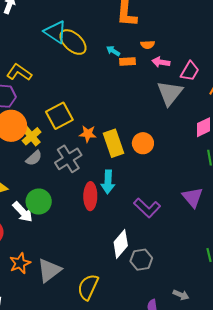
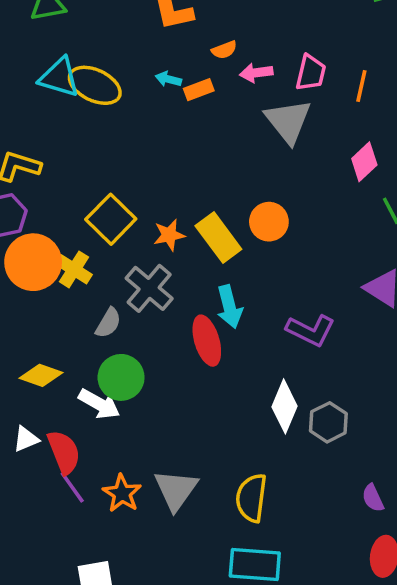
gray semicircle: (34, 158) -> (108, 323), moved

